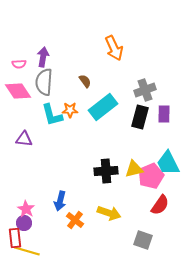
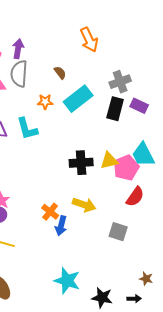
purple rectangle: (164, 114) -> (139, 106), turned -66
cyan L-shape: (52, 115) -> (27, 129), moved
blue arrow: (60, 201) -> (61, 226), moved

